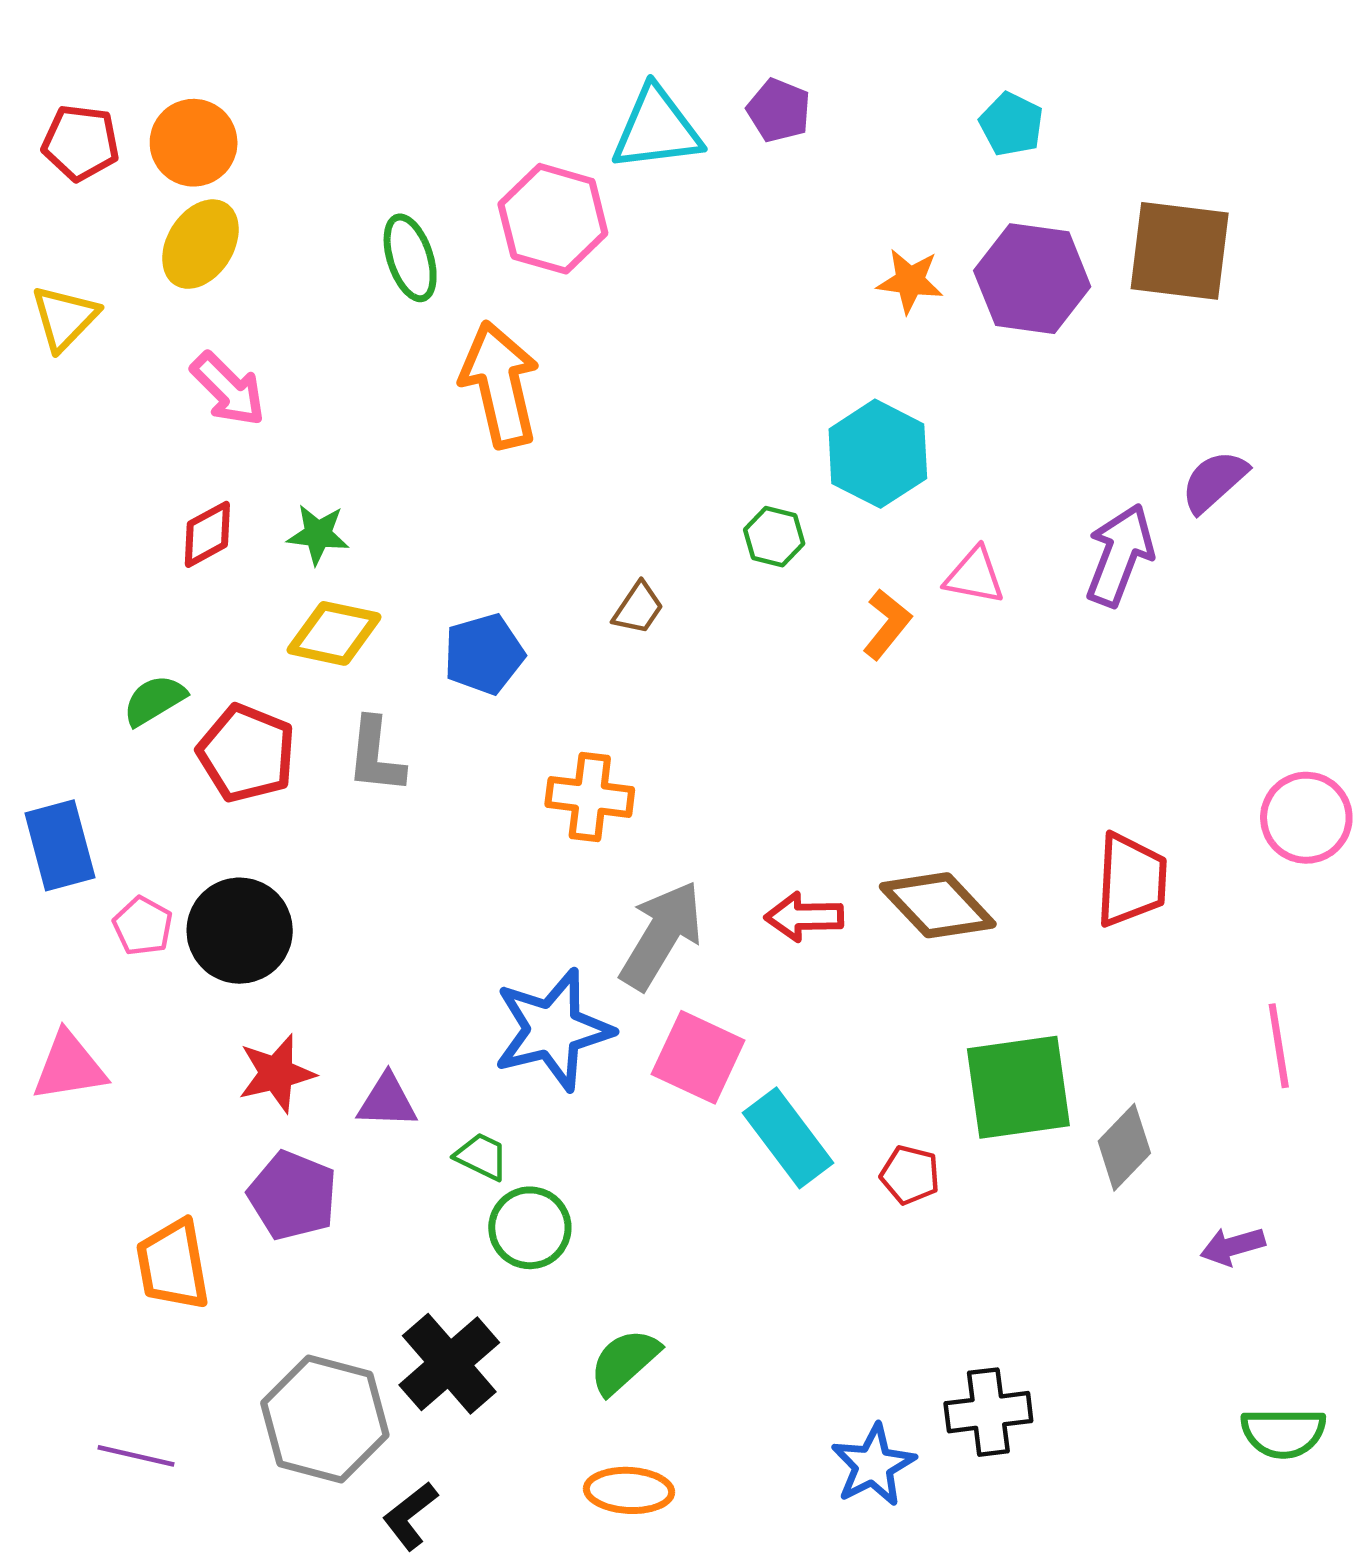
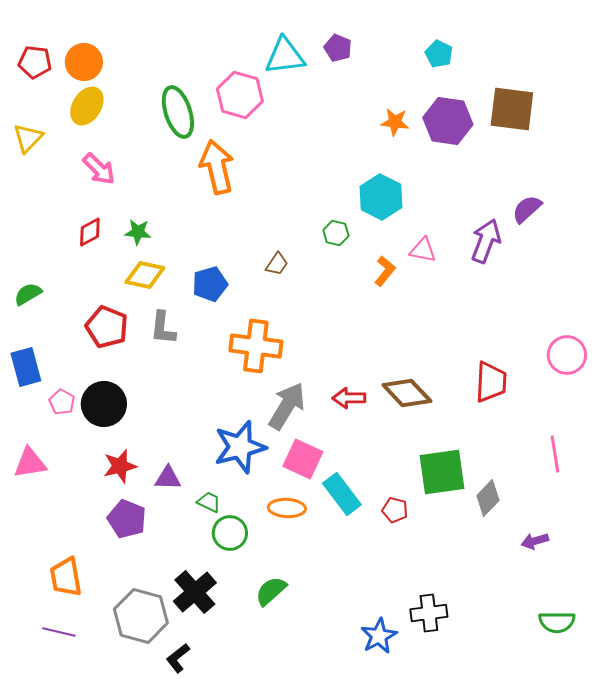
green ellipse: (410, 258) -> (178, 112), size x1.4
green semicircle: (154, 700) -> (28, 294), moved
orange cross: (590, 797) -> (256, 346), size x1.4
orange trapezoid: (173, 1265) -> (66, 577), moved
orange ellipse: (629, 1490) -> (287, 508), moved

